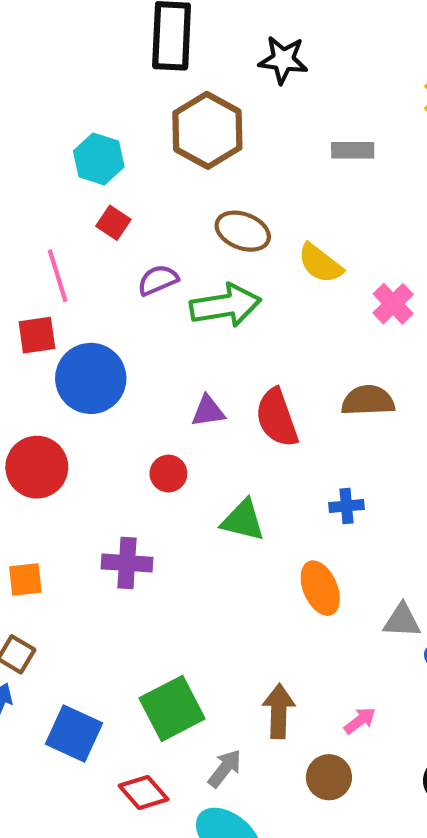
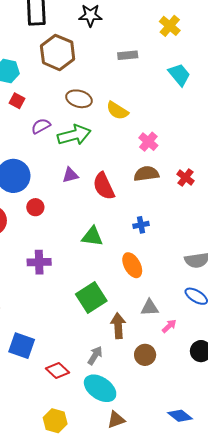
pink cross: (393, 304) -> (148, 142), moved
purple triangle: (208, 411) -> (70, 175), moved
red circle: (168, 474) -> (35, 207), moved
gray triangle: (402, 621) -> (150, 308), moved
green square: (172, 708) -> (91, 298), moved
pink arrow: (360, 721) -> (169, 326), moved

